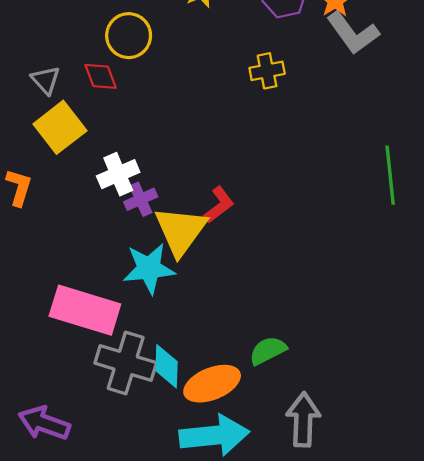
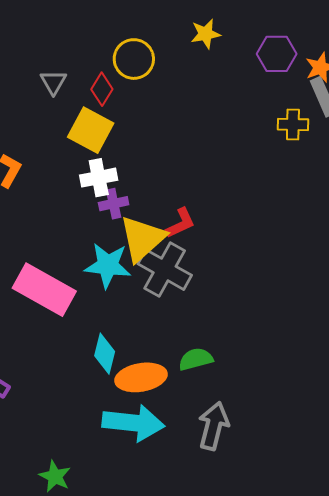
yellow cross: (267, 71) -> (293, 124), moved
red diamond: (101, 76) -> (102, 89), turned 40
yellow square: (60, 127) -> (91, 130), moved, turned -36
gray cross: (126, 363) -> (165, 270), moved

